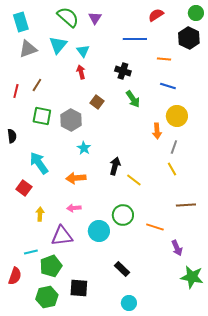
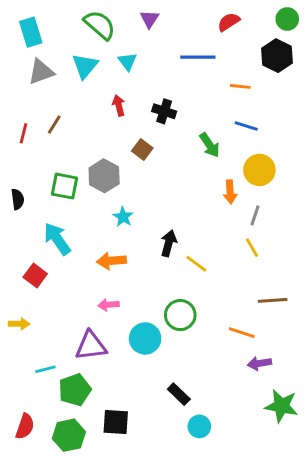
purple triangle: (95, 18) -> (149, 19), moved
cyan triangle: (83, 51) -> (127, 62), moved
black cross: (123, 71) -> (164, 111), moved
green arrow: (133, 99) -> (210, 145), moved
green square: (42, 116) -> (64, 186), moved
yellow arrow: (40, 214) -> (19, 324), moved, turned 88
orange line: (155, 227) -> (242, 333), moved
purple arrow: (177, 248) -> (259, 363), turned 105
red semicircle: (15, 276) -> (25, 426), moved
cyan circle: (129, 303) -> (199, 426), moved

